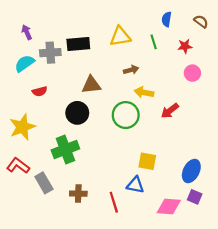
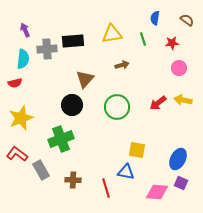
cyan semicircle: (25, 63) -> (23, 59), turned 132
brown triangle: (91, 85) -> (85, 79), turned -42
red semicircle: (40, 91) -> (15, 83), moved
yellow arrow: (144, 92) -> (183, 100), moved

